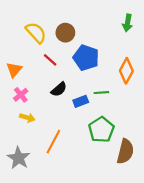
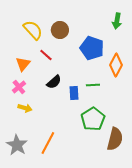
blue pentagon: (86, 58) -> (92, 48), moved
orange triangle: (14, 70) -> (23, 64), moved
blue rectangle: (81, 101) -> (74, 93), turned -72
orange line: (53, 142) -> (48, 143), moved

